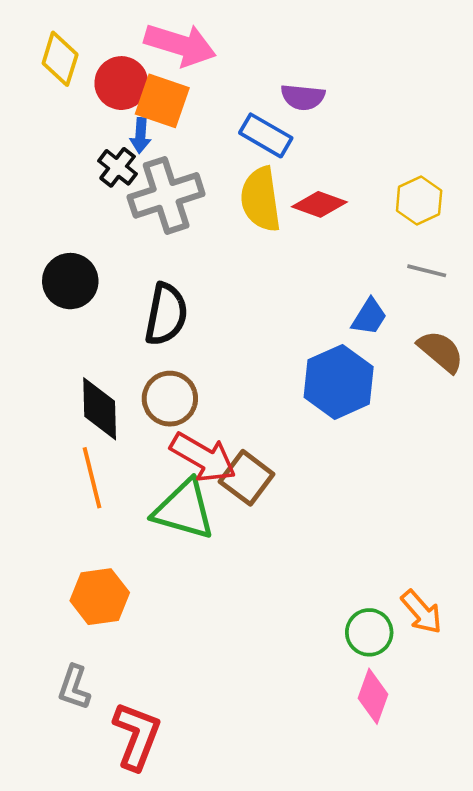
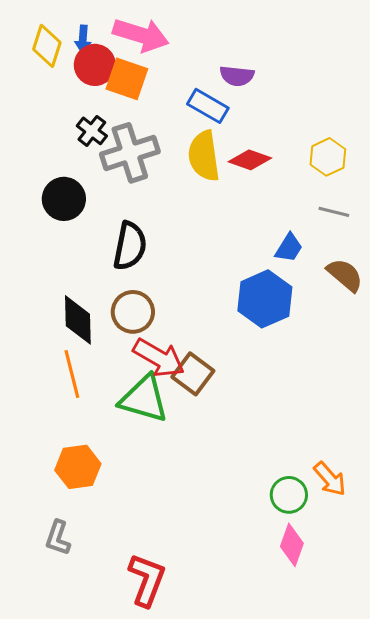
blue arrow: (141, 135) -> (83, 39), moved
black circle: (70, 281) -> (64, 199), moved
red L-shape: (137, 736) -> (147, 580), moved

